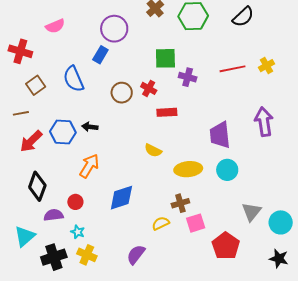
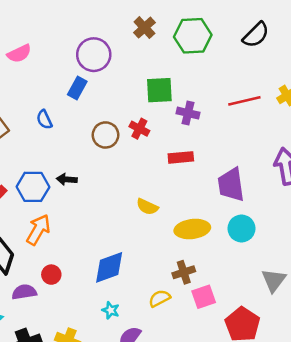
blue semicircle: (74, 79) -> (44, 120), size x0.6
red rectangle: (167, 112) -> (181, 157), moved
orange arrow: (89, 166) -> (38, 230), moved
cyan star: (78, 232) -> (111, 310), moved

